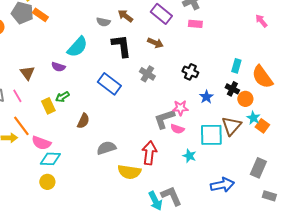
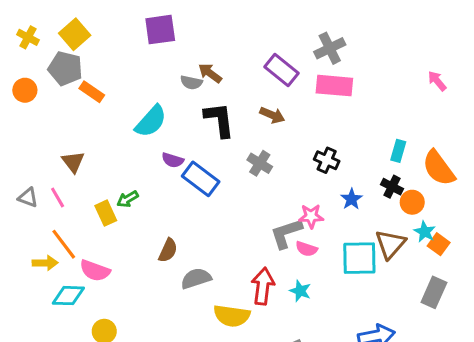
orange rectangle: (40, 15) -> (92, 92), moved
brown arrow: (125, 16) -> (210, 73), moved
pink rectangle: (195, 24) -> (334, 86), size x1.6
purple semicircle: (58, 67) -> (173, 160), moved
brown semicircle: (83, 121) -> (168, 250), moved
cyan star: (189, 156) -> (300, 291), moved
cyan diamond: (50, 159) -> (68, 296), moved
gray rectangle: (258, 168) -> (434, 292), moved

